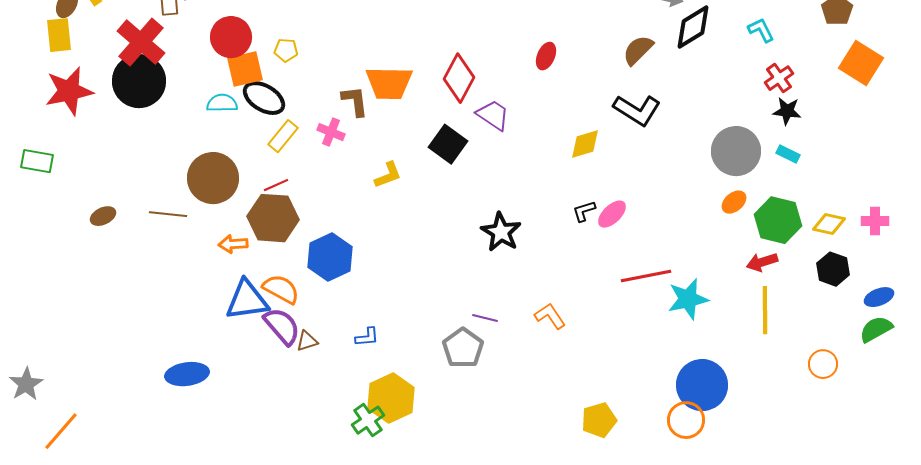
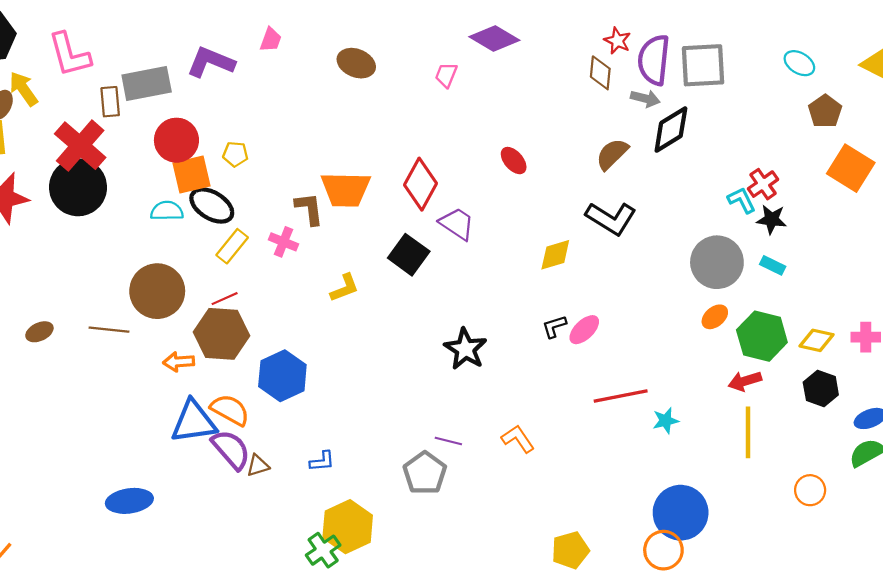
cyan L-shape: (761, 30) -> (742, 200), moved
red ellipse: (546, 56) -> (514, 161), turned -64
cyan star: (688, 299) -> (666, 421), size x0.6

